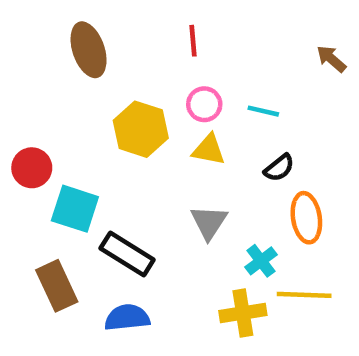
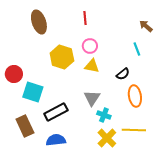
cyan line: (263, 111) -> (137, 49), moved, turned 56
black rectangle: (127, 254) -> (56, 112), turned -60
cyan cross: (261, 261) -> (104, 115), moved, turned -32
yellow cross: (243, 313) -> (107, 138), turned -36

